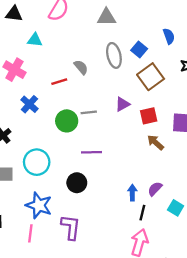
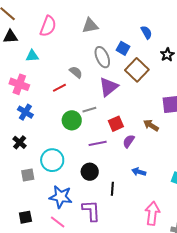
blue cross: (29, 104) -> (25, 112), moved
purple triangle: (122, 104) -> (108, 87), moved, size x1.5
red square: (149, 116) -> (116, 124), moved
purple semicircle: (155, 189) -> (129, 141), moved
blue arrow: (132, 193) -> (139, 172), turned -64
black line: (142, 213) -> (112, 189), moved
pink line: (30, 233) -> (58, 222), turned -49

